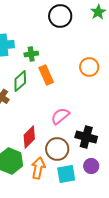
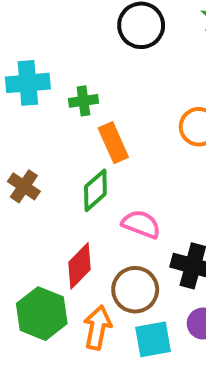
green diamond: (20, 81) -> (95, 190), moved
pink semicircle: (60, 116) -> (141, 224), turned 60

